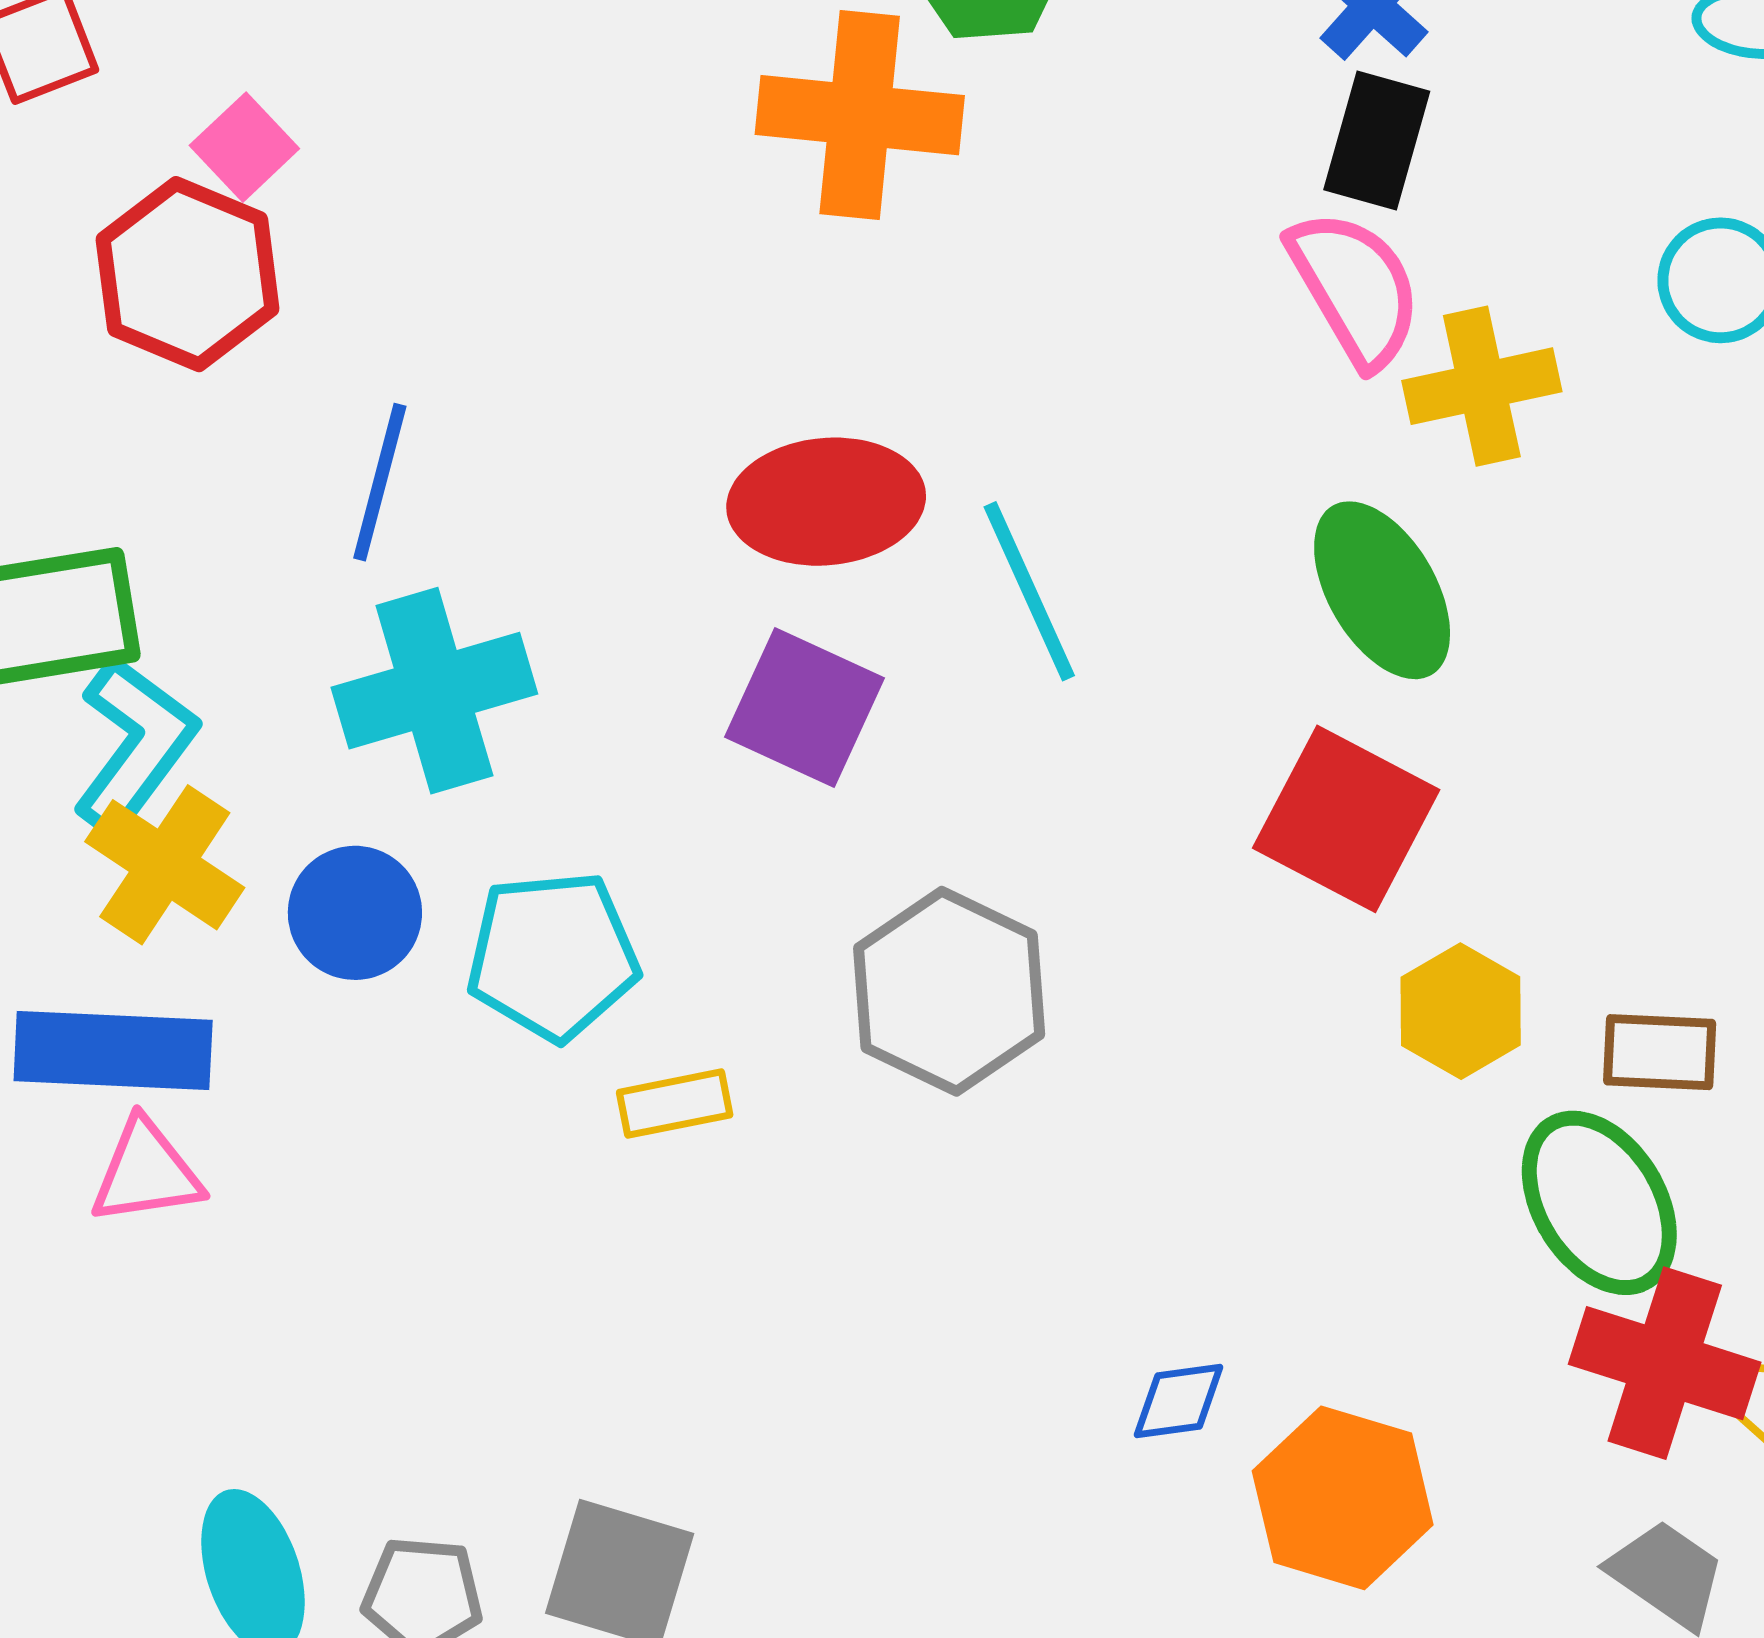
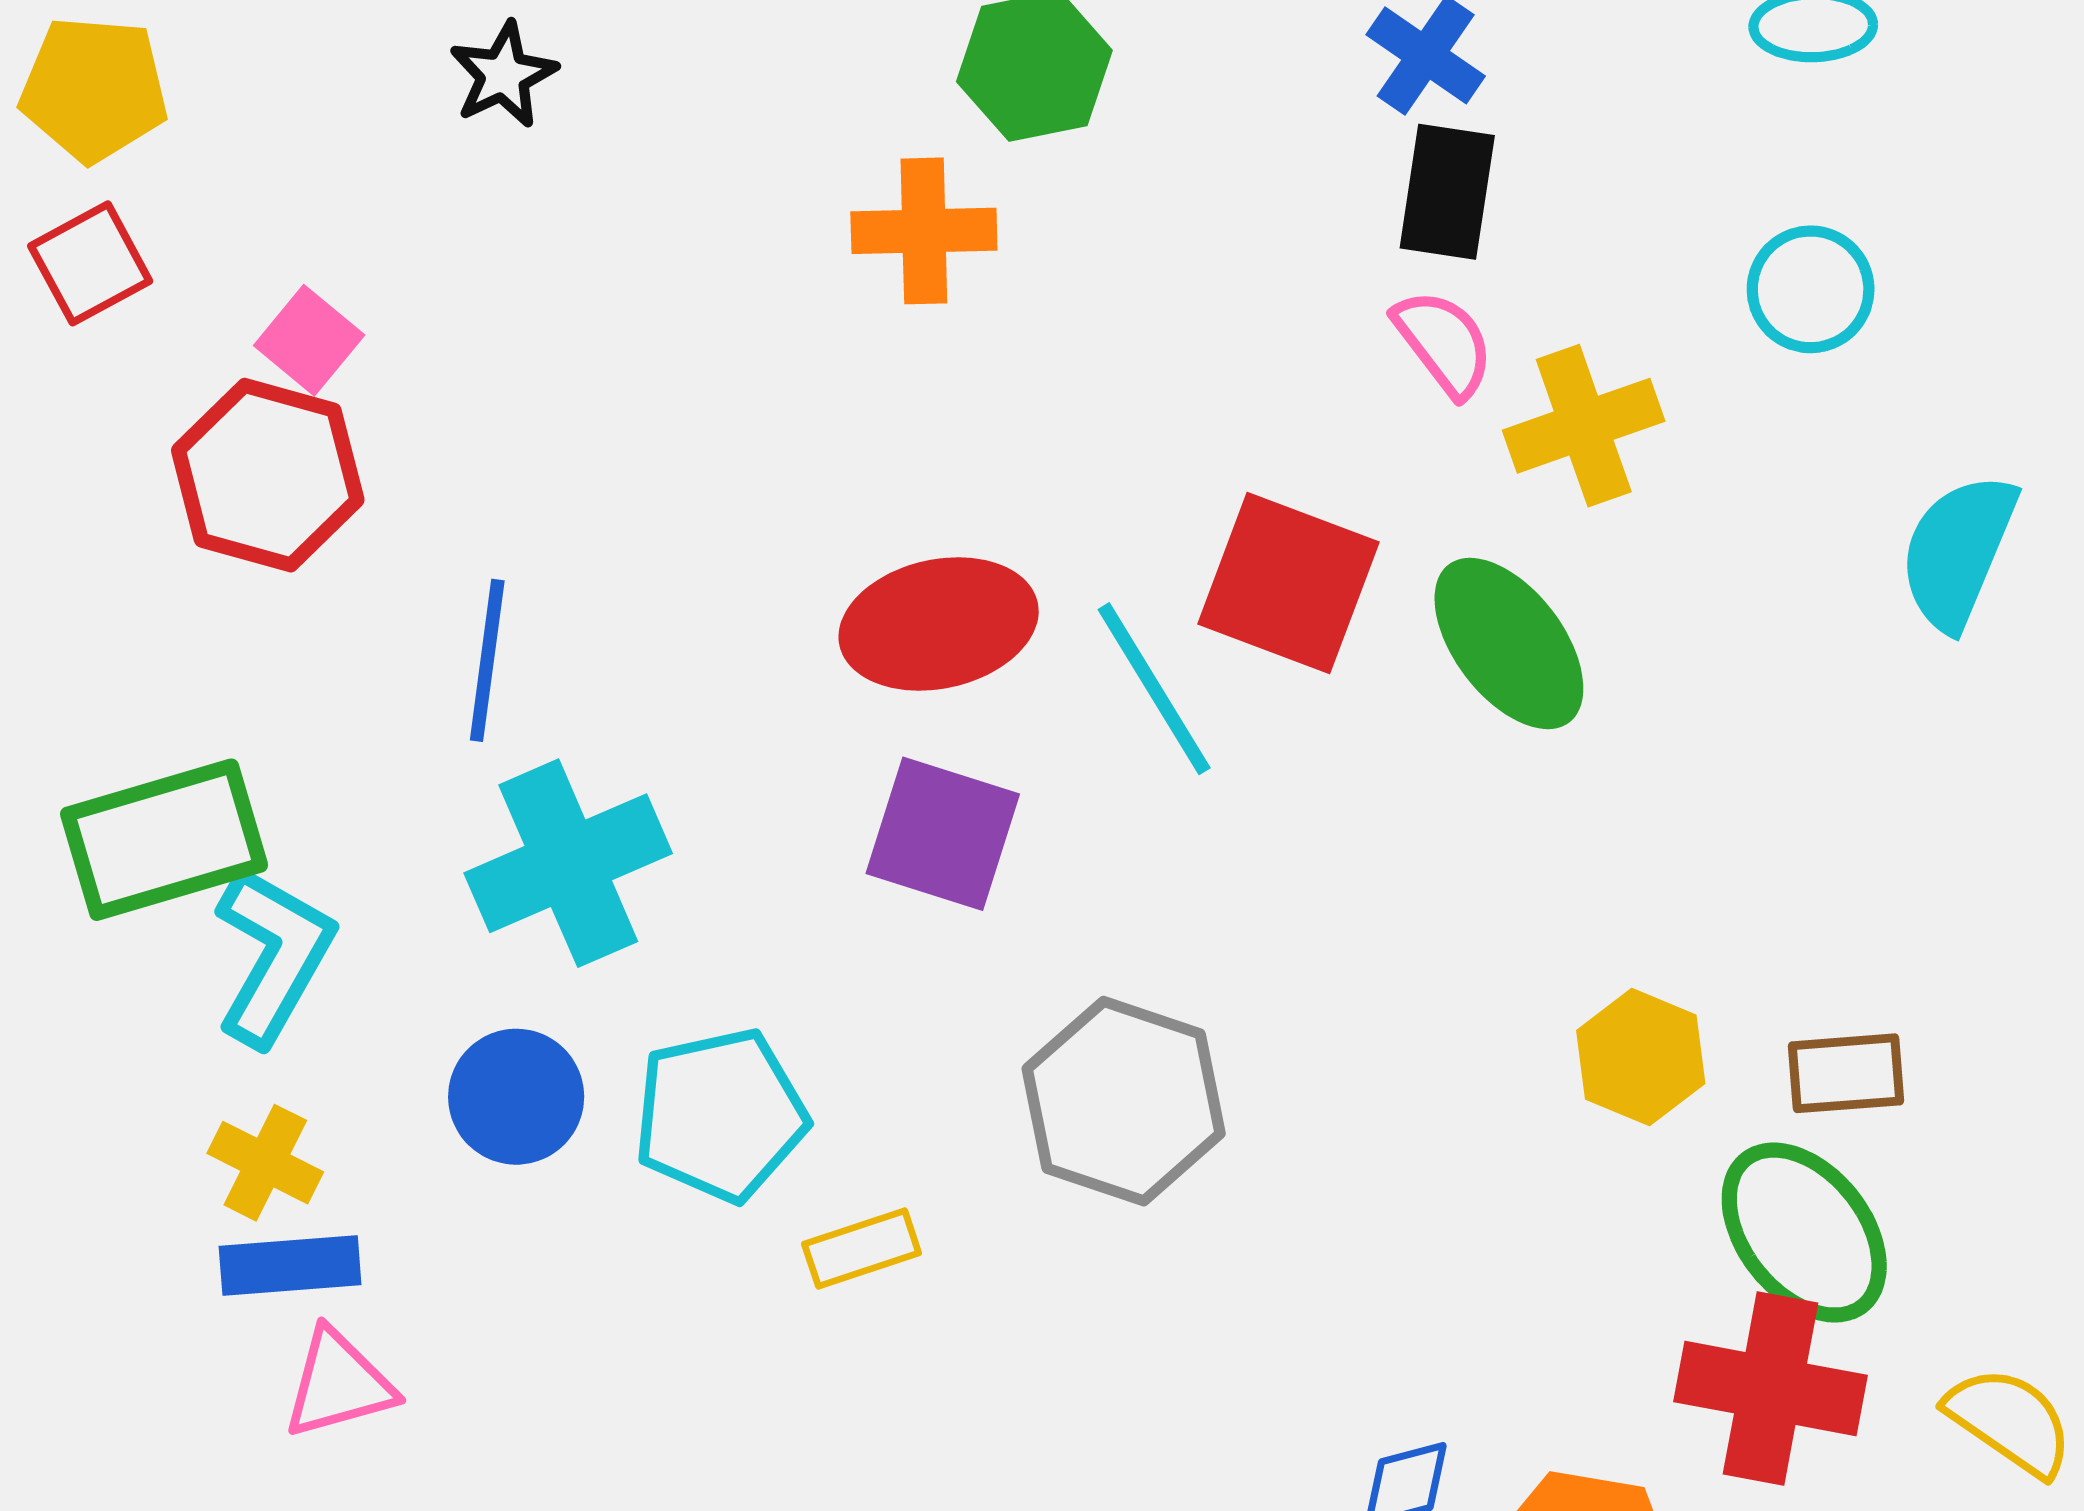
orange cross: (860, 115) -> (924, 231), size x0.7
pink semicircle: (1355, 288) -> (1444, 343), size x0.7
red square: (1346, 819) -> (1288, 583), moved
yellow cross: (165, 865) -> (265, 1163), moved, size x0.7
blue rectangle: (113, 1051) -> (290, 1265), size x0.7
red cross: (1665, 1363) -> (1770, 1389), moved

